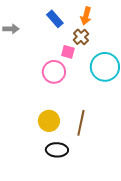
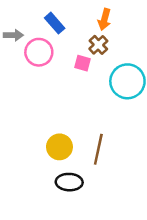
blue rectangle: (55, 19) -> (55, 23), moved
pink circle: (54, 72) -> (39, 52), moved

